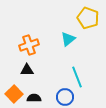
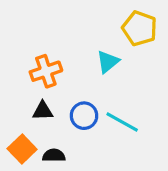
cyan line: (77, 77) -> (122, 122), turned -40
blue circle: (65, 97) -> (84, 116), moved

